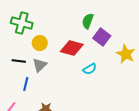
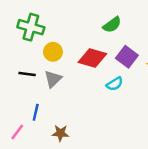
green semicircle: (88, 21) -> (112, 25), turned -147
purple square: (102, 37) -> (127, 57), moved
blue line: (26, 84) -> (36, 112), moved

